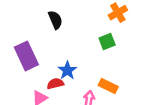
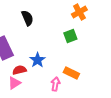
red semicircle: (55, 84) -> (19, 70), moved

